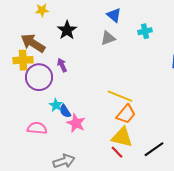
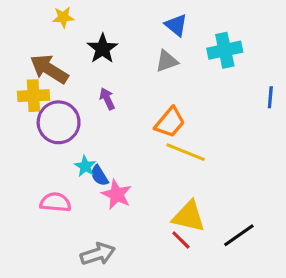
cyan cross: (145, 31) -> (225, 50), size x1.5
purple arrow: (62, 65) -> (107, 99), moved
orange trapezoid: (126, 114) -> (170, 122), moved

